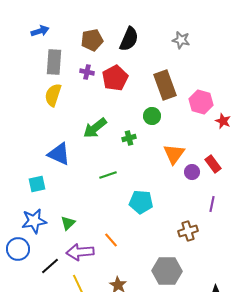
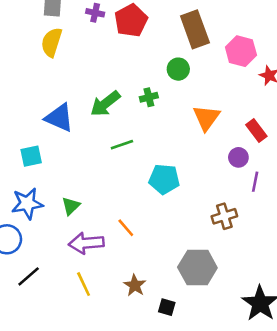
green arrow: (95, 128) -> (105, 104), moved
purple circle: (192, 172) -> (238, 157), moved
black line: (50, 266) -> (29, 276), moved

